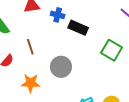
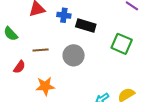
brown line: (30, 47) -> (41, 50), turned -70
gray circle: (61, 67) -> (74, 55), moved

